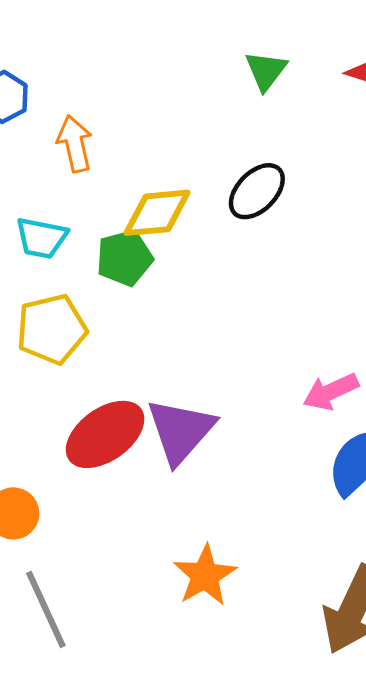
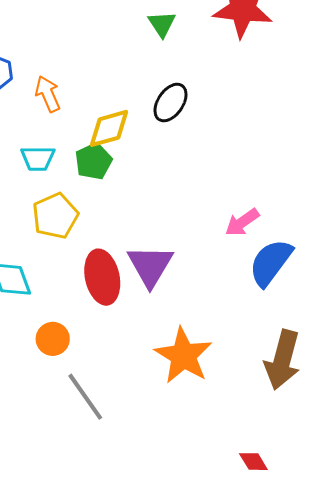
red ellipse: (105, 434) -> (102, 277), turned -56
orange star: (205, 575) -> (183, 356), size x1.4

